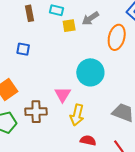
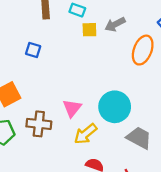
cyan circle: (90, 72) -> (115, 107), moved
yellow arrow: (77, 115) -> (86, 134), turned 30

